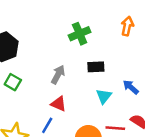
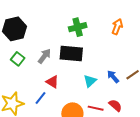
black rectangle: (96, 67) -> (71, 53), moved, size x1.6
gray arrow: (58, 75) -> (44, 56), moved

